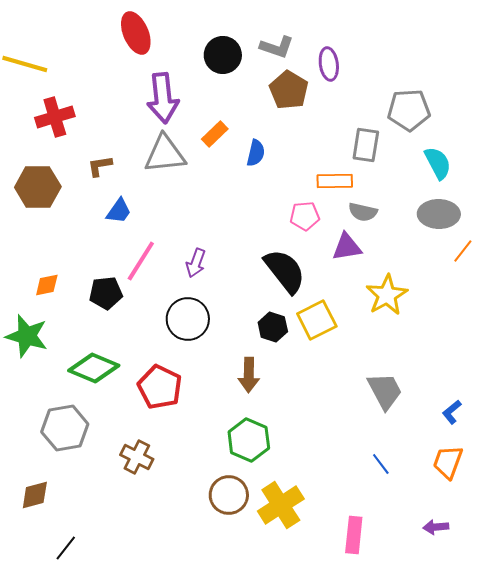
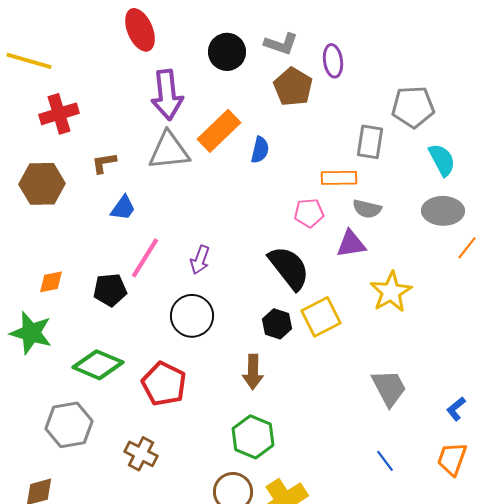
orange rectangle: (215, 134) -> (219, 131), size x1.6

